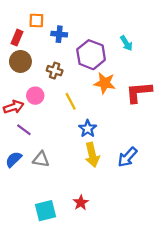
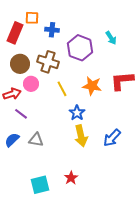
red rectangle: (17, 38) -> (15, 33), size x1.5
brown circle: (20, 61) -> (20, 64), moved
brown cross: (55, 71) -> (48, 62), size x1.5
orange star: (105, 83) -> (92, 86), moved

